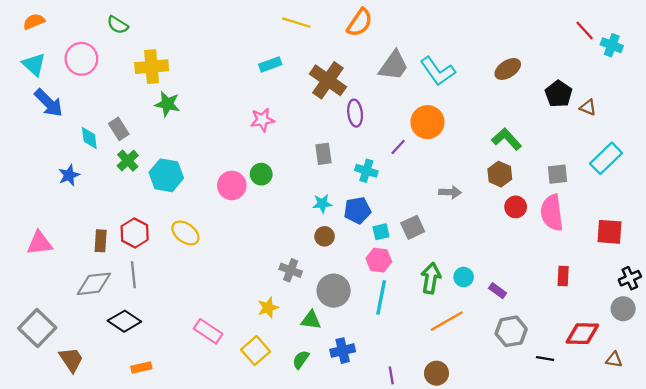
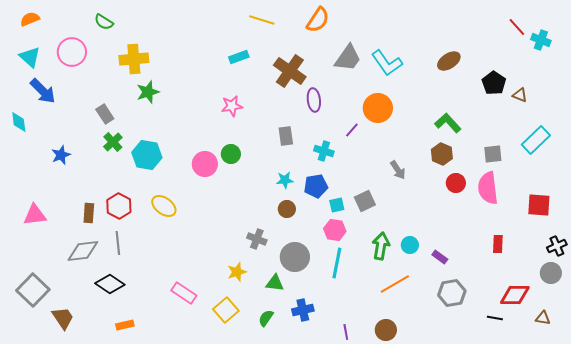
green star: (167, 104) -> (148, 92), turned -30
cyan diamond: (89, 138) -> (19, 122), moved
gray arrow: (450, 192) -> (398, 170), turned 54
black line: (545, 358) -> (495, 318), moved

